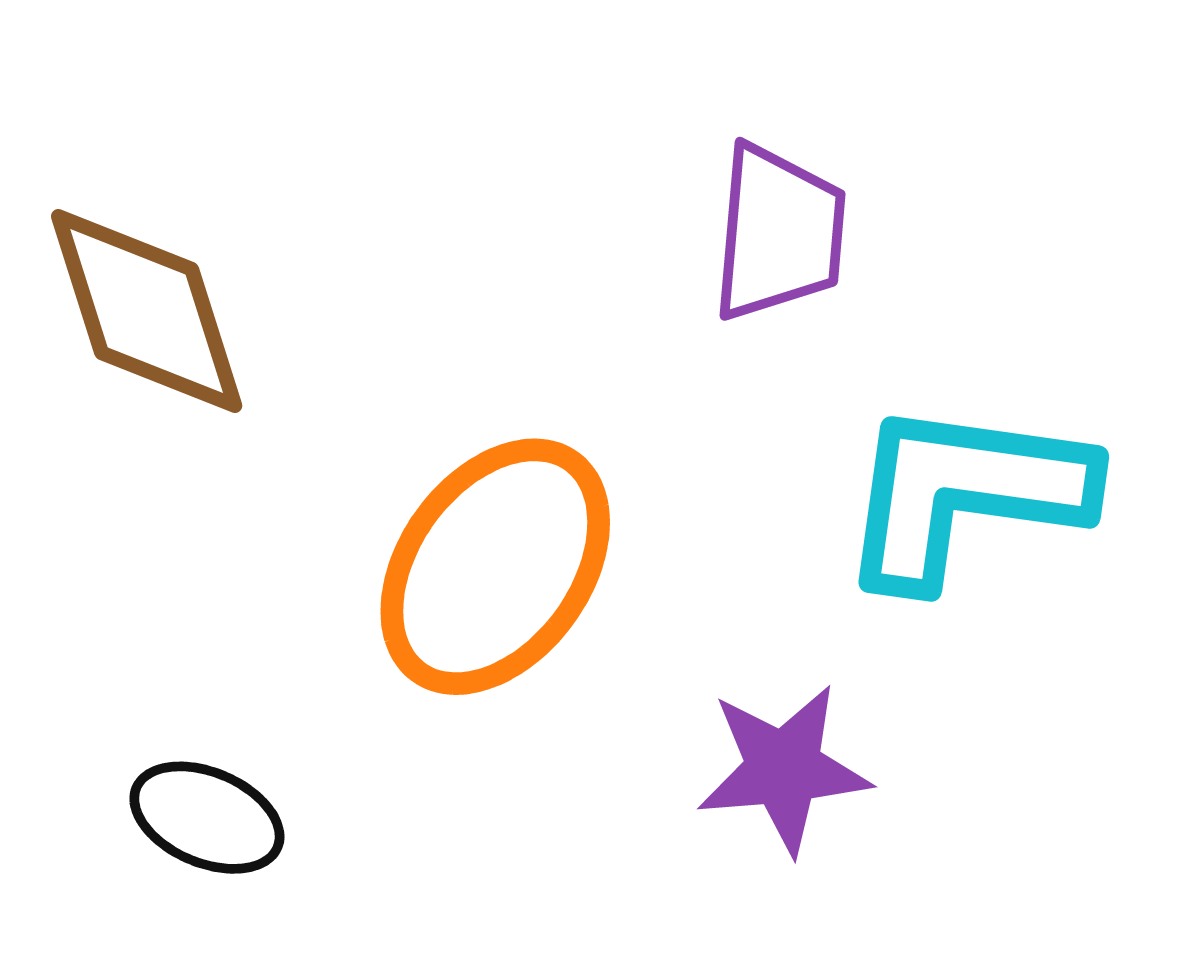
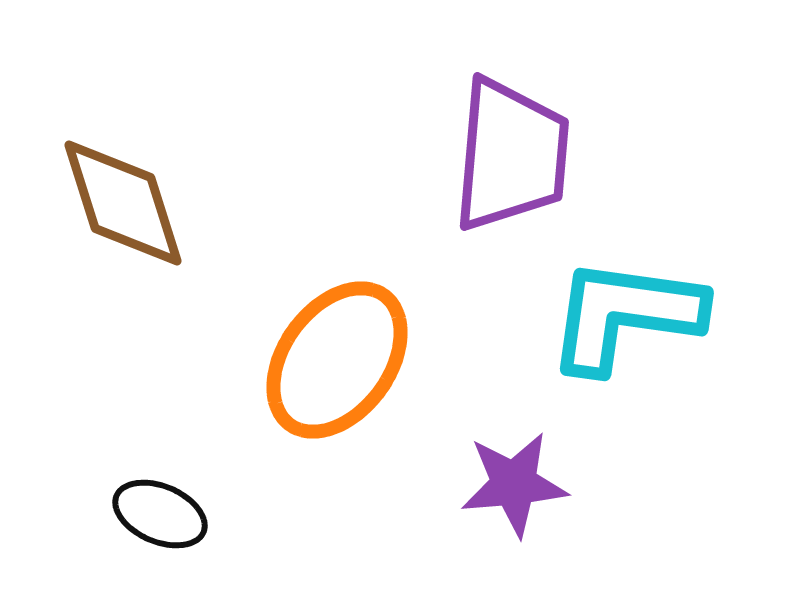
purple trapezoid: (779, 233) -> (511, 155), size x1.4

